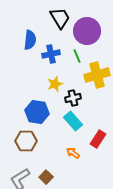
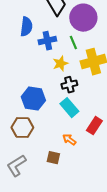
yellow star: (55, 84) -> (60, 64), moved
brown square: (46, 177) -> (53, 158), moved, turned -32

